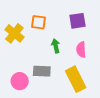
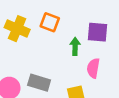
yellow cross: (14, 33) -> (17, 29), turned -30
green arrow: (56, 46) -> (75, 46), moved

